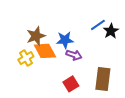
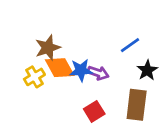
blue line: (98, 25) -> (130, 45), moved
black star: (111, 31) -> (147, 70), moved
blue star: (65, 40) -> (81, 70), moved

